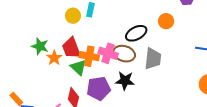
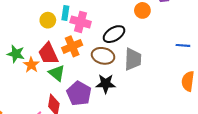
orange circle: (166, 21) -> (142, 10), moved
pink cross: (108, 53) -> (81, 22), moved
orange cross: (89, 56) -> (72, 46), moved, turned -30
purple pentagon: (99, 88) -> (79, 93), turned -30

